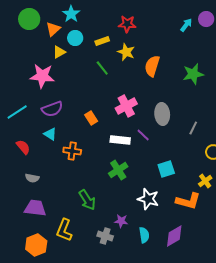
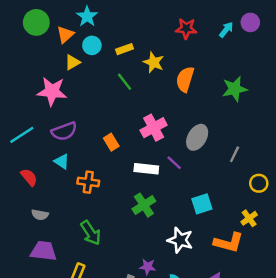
red star: (127, 24) -> (186, 28), moved
gray ellipse: (162, 114) -> (197, 137), turned 35
green arrow: (87, 200) -> (91, 233), moved

